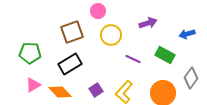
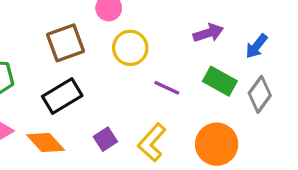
purple arrow: (148, 23) -> (208, 33), moved
blue arrow: (187, 34) -> (256, 46), turned -35
gray diamond: (191, 78) -> (260, 94), moved

